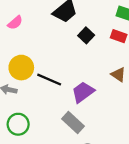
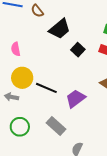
pink semicircle: (15, 23) -> (16, 49), moved, turned 120
gray rectangle: (73, 123) -> (56, 126), moved

